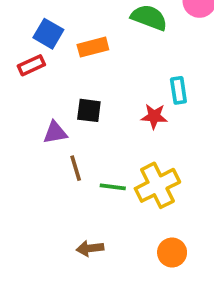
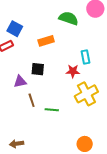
orange rectangle: (93, 47) -> (46, 41), moved
yellow cross: (157, 185) -> (86, 94), moved
brown arrow: (90, 248) -> (17, 144), moved

